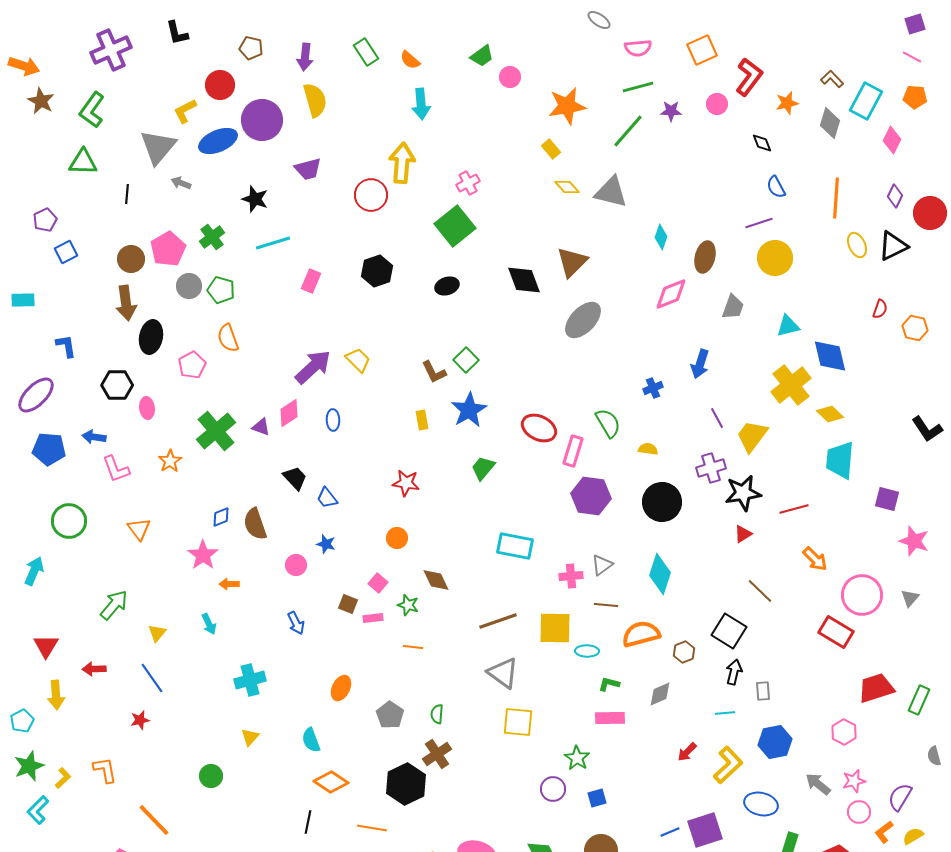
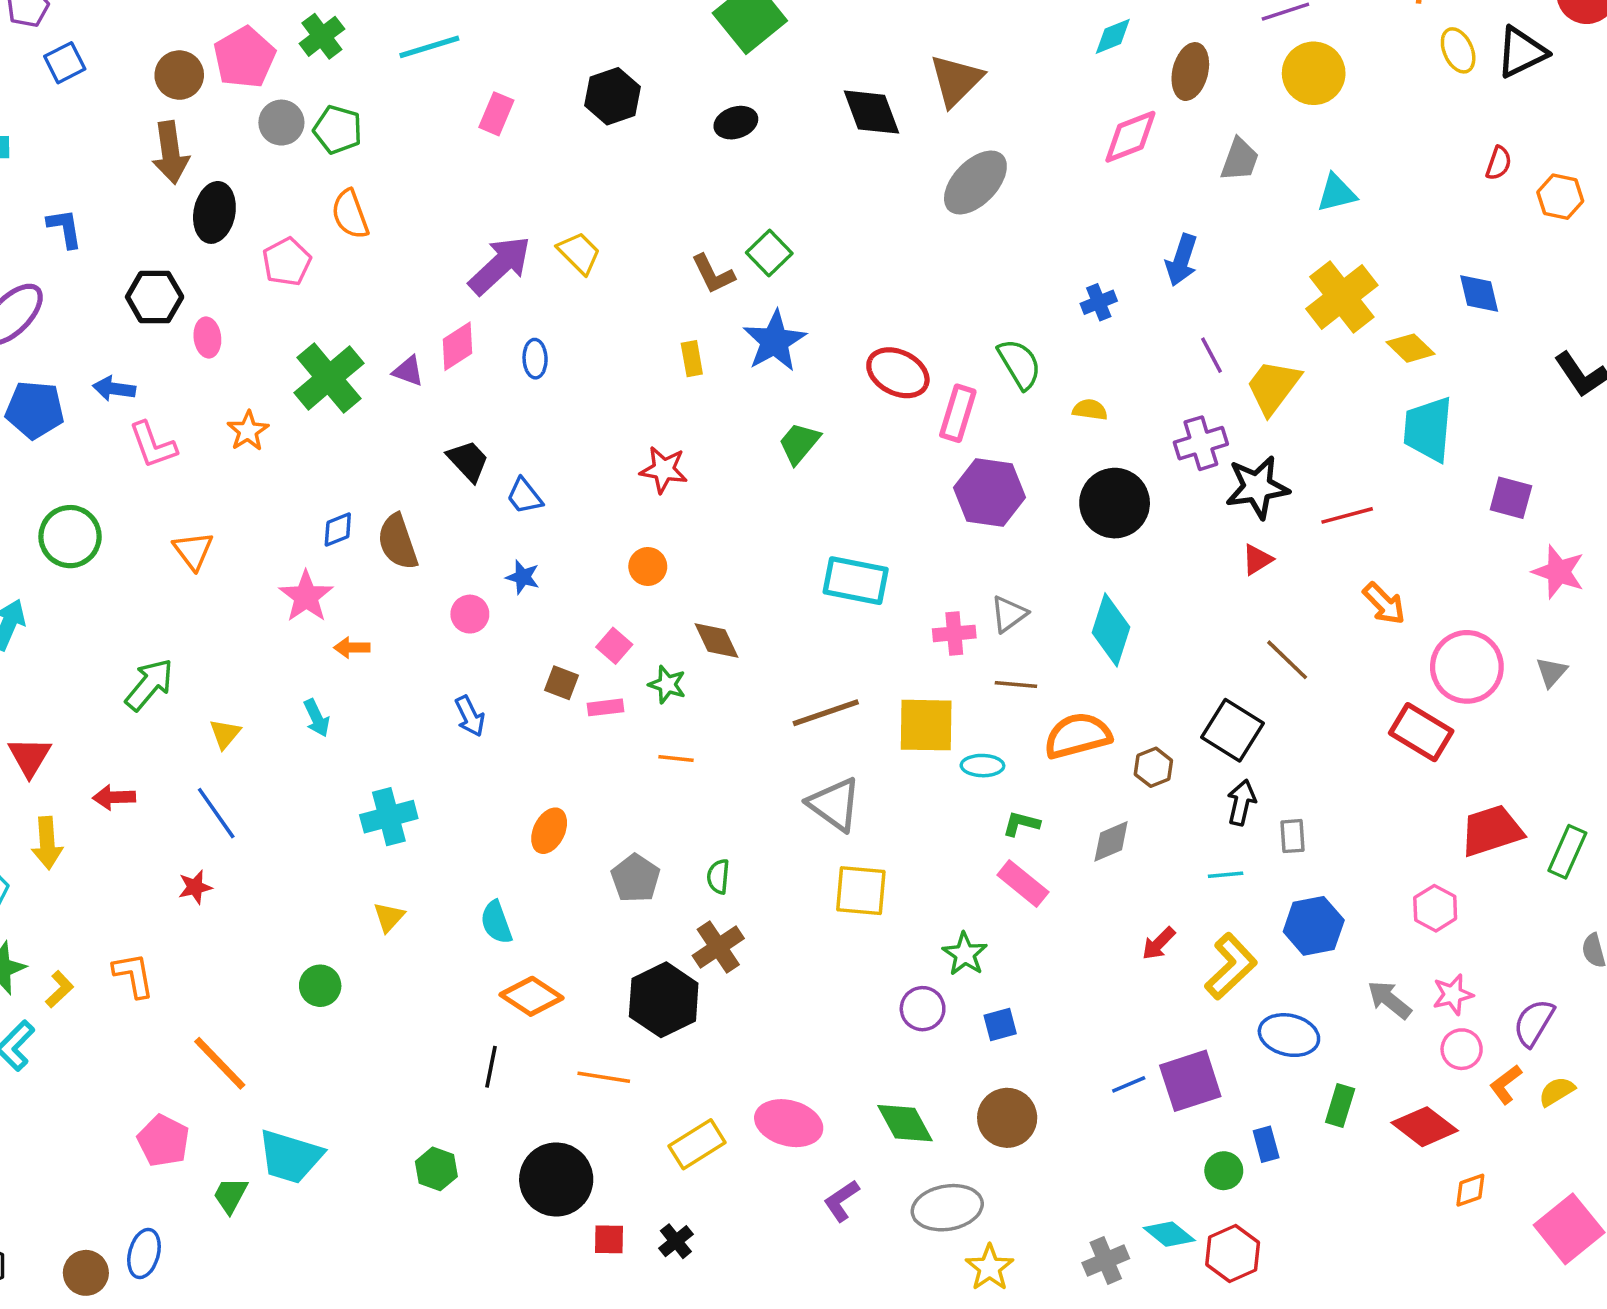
cyan diamond: (661, 237) -> (1113, 36), turned 50
blue diamond: (830, 356) -> (1479, 293), moved, size x0.7
pink rectangle: (610, 718) -> (1023, 884), turned 40

